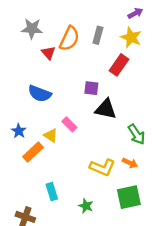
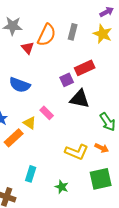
red rectangle: (119, 65) -> (85, 68), moved, turned 30
purple square: (91, 88) -> (67, 80), turned -32
cyan rectangle: (52, 192) -> (31, 174), turned 35

